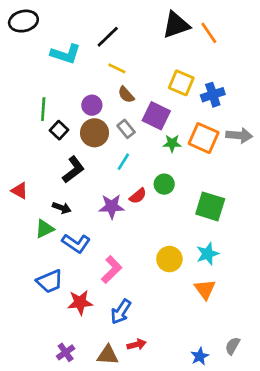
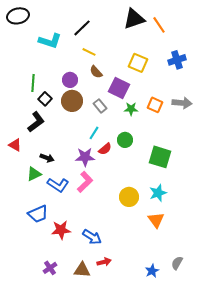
blue cross: (213, 95) -> (177, 60), moved
gray rectangle: (126, 129) -> (100, 106), moved
orange square: (204, 138) -> (155, 105), size x0.7
cyan line: (123, 162) -> (94, 133), moved
black L-shape: (73, 170) -> (36, 122), moved
pink L-shape: (112, 270) -> (85, 182), moved
blue arrow: (121, 312) -> (92, 237), turned -90

